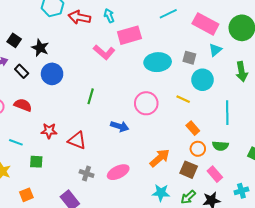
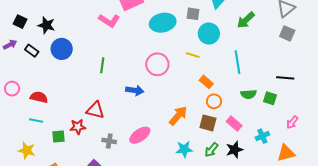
green arrow: (242, 72) -> (246, 20), turned 66
red semicircle: (23, 105) -> (39, 97), moved
red star: (49, 131) -> (78, 127), moved
green semicircle: (220, 146) -> (249, 94), moved

